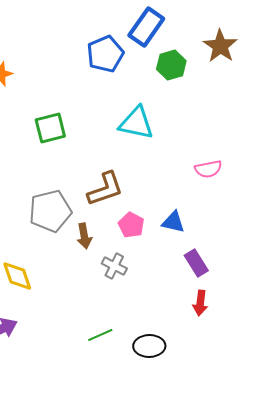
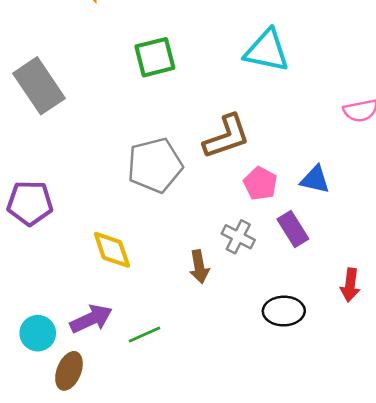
brown arrow: (84, 236) -> (199, 267), moved
purple rectangle: (196, 263) -> (293, 229), moved
green line: (100, 335) -> (144, 334), moved
black ellipse: (149, 346) -> (284, 311), moved

